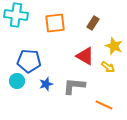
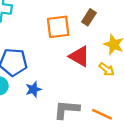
orange square: (55, 23) -> (58, 27), moved
gray L-shape: (74, 86) -> (66, 109), moved

